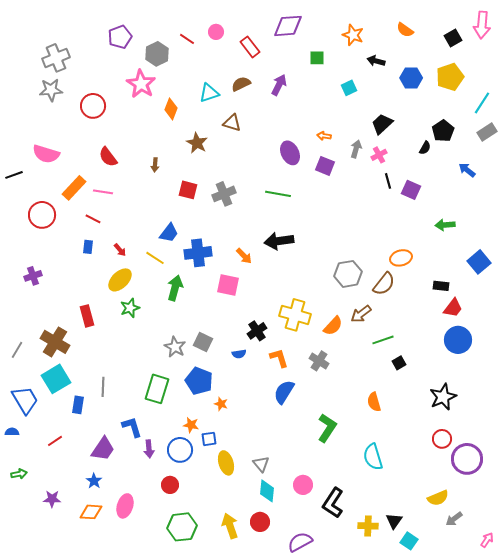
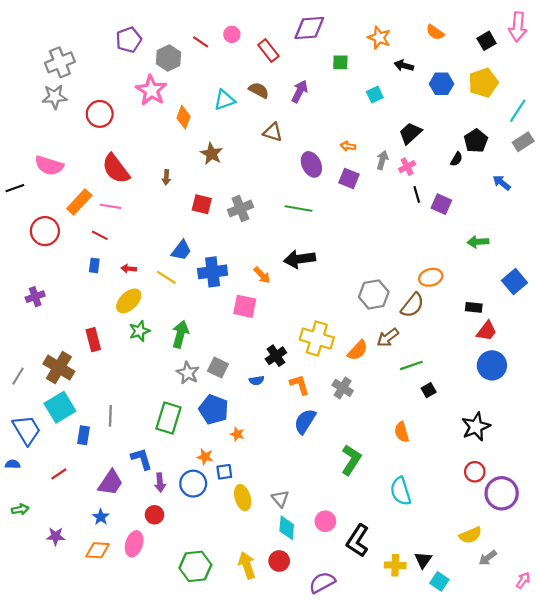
brown semicircle: (241, 84) -> (259, 90), turned 54
brown triangle: (232, 123) -> (273, 132), moved
red semicircle: (108, 157) -> (116, 169), size x1.4
red arrow: (120, 250) -> (129, 269), turned 136
green arrow: (175, 288) -> (180, 334), moved
red circle: (170, 485) -> (155, 515), moved

